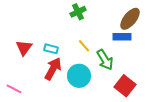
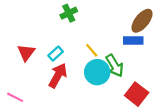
green cross: (78, 12) -> (69, 13), moved
cyan rectangle: (51, 49) -> (56, 54), turned -56
cyan circle: (79, 76) -> (97, 72), moved

